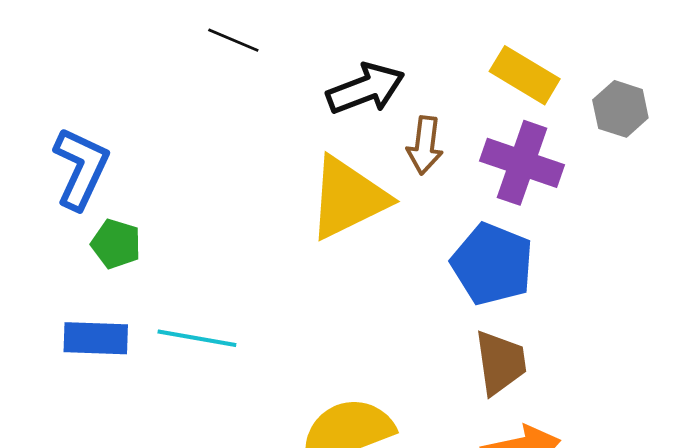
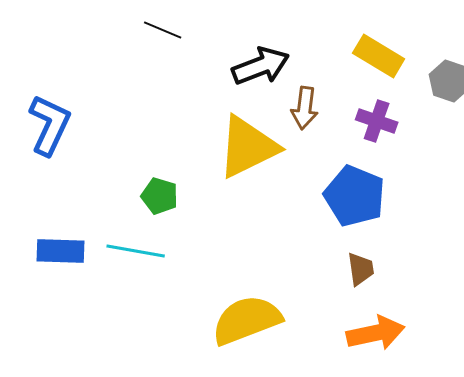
purple cross: (522, 163) -> (377, 121), size x0.7
green pentagon: (116, 244) -> (160, 196), moved
brown trapezoid: (500, 362) -> (361, 269), size x0.7

